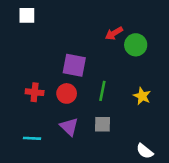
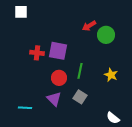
red cross: (35, 92) -> (37, 53), moved
red circle: (67, 93) -> (59, 78), moved
gray square: (102, 124) -> (80, 97), turned 32

